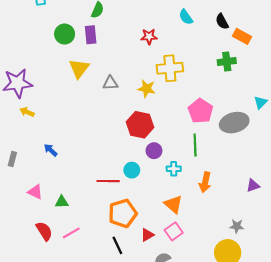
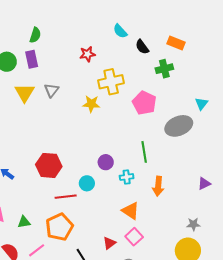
black semicircle: (222, 22) -> (142, 47), moved
gray triangle: (110, 83) -> (51, 90), moved, turned -42
pink pentagon: (200, 111) -> (144, 103), moved
red hexagon: (140, 125) -> (49, 165), moved
orange pentagon: (123, 213) -> (59, 227), moved

